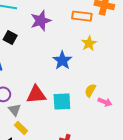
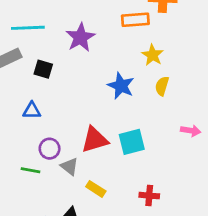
yellow semicircle: (90, 90) -> (162, 86), moved
yellow rectangle: (21, 128) -> (96, 189), moved

